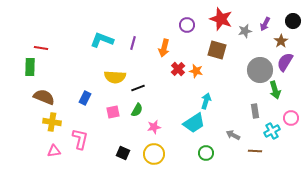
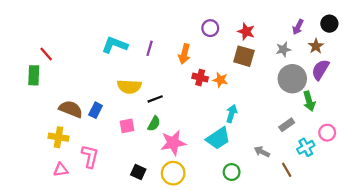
red star: (221, 19) -> (246, 31), moved, size x0.7
gray star: (245, 31) -> (283, 49), moved
red line: (41, 48) -> (46, 54), turned 40
red cross: (178, 69) -> (200, 78), turned -32
brown semicircle: (44, 97) -> (71, 109), moved
gray rectangle: (255, 111) -> (287, 125), turned 64
pink star: (154, 127) -> (173, 143), size x1.6
brown line: (255, 151) -> (287, 170), turned 56

